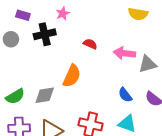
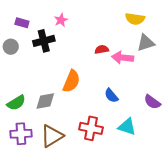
red semicircle: (90, 44) -> (102, 49), moved, turned -32
gray triangle: (148, 64) -> (146, 43), moved
blue semicircle: (125, 95) -> (111, 96), moved

